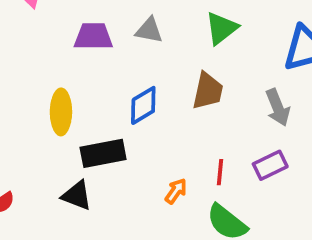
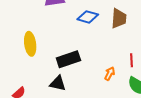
blue diamond: (143, 105) -> (88, 17), moved, turned 55
yellow ellipse: (61, 112) -> (30, 44), moved

